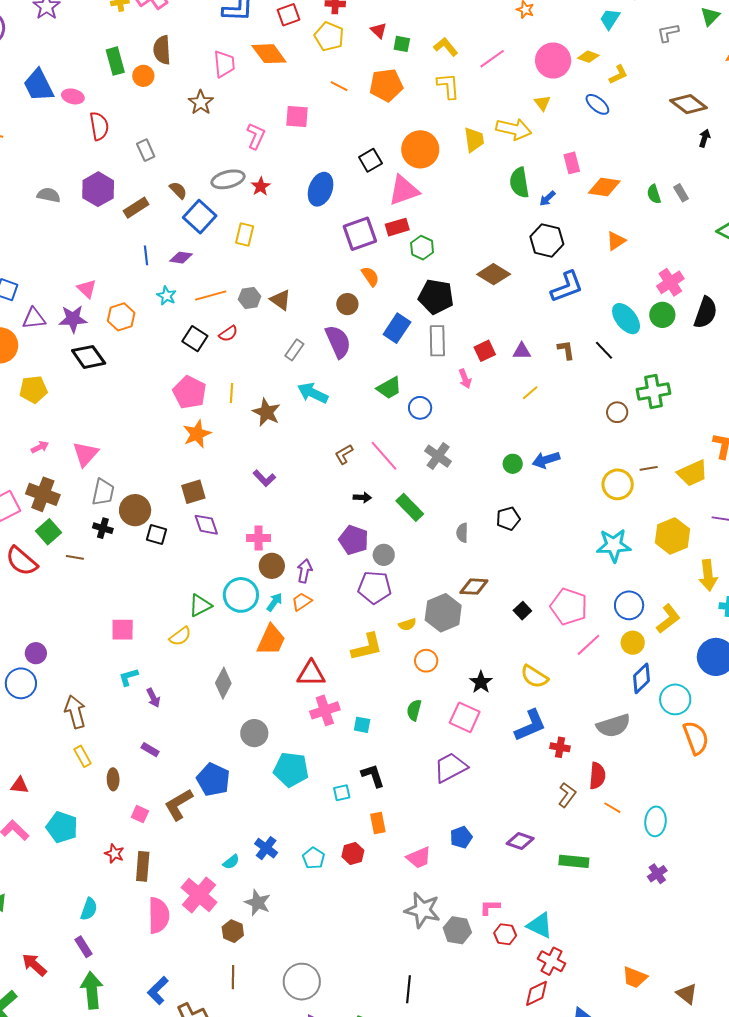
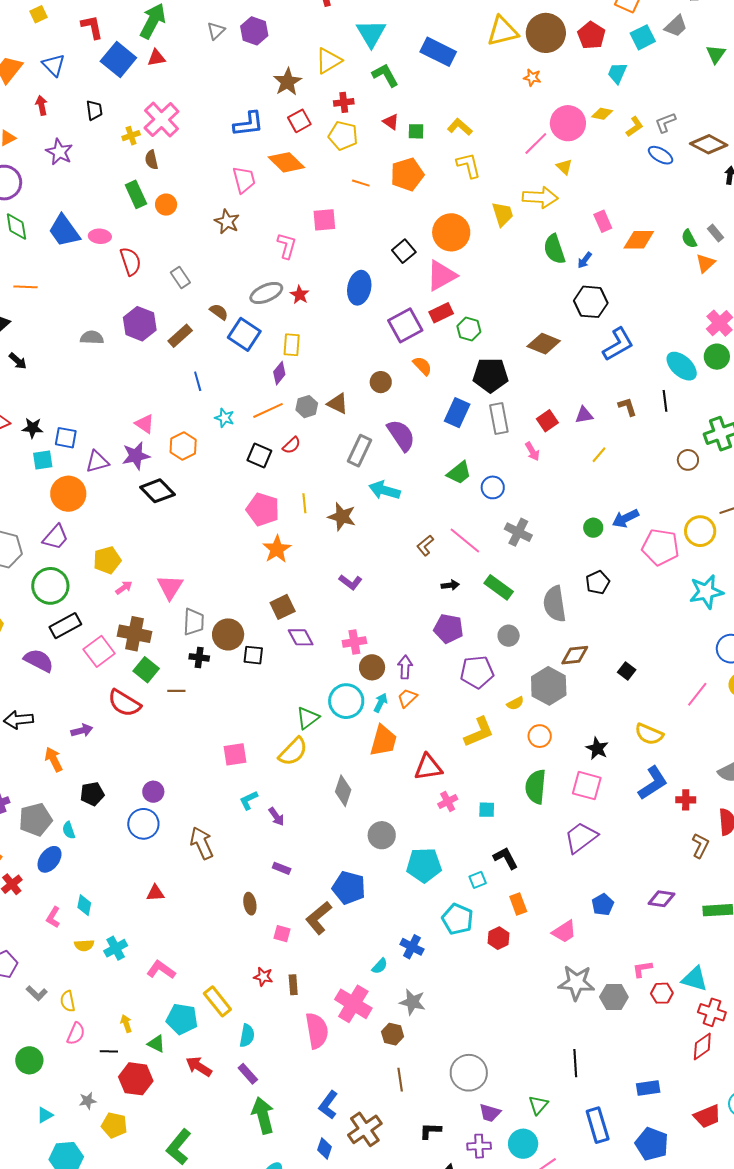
gray L-shape: (668, 33) -> (665, 123), moved
brown semicircle: (162, 50) -> (152, 160), moved, size x0.7
pink line: (492, 59) -> (536, 143), moved
blue ellipse: (597, 104) -> (661, 155), moved
orange triangle: (616, 241) -> (706, 263), moved
purple diamond: (181, 258) -> (279, 373), moved, turned -50
brown circle: (347, 304) -> (381, 382), moved
gray rectangle: (294, 350) -> (359, 451), size x1.4
black line: (604, 350) -> (665, 401), turned 45
yellow pentagon: (33, 390) -> (107, 560), moved
gray semicircle: (462, 533) -> (555, 604), size x1.8
gray circle: (384, 555) -> (509, 636), moved
pink pentagon: (569, 607) -> (660, 547), moved
yellow semicircle: (180, 636) -> (293, 752), size x1.4
pink cross: (325, 710) -> (448, 801), size x0.7
green semicircle: (414, 710) -> (536, 787), size x1.6
yellow rectangle: (82, 756) -> (217, 1001), moved, size x1.4
red triangle: (20, 785) -> (155, 893), moved
cyan pentagon: (62, 827) -> (182, 1019), moved
cyan pentagon: (314, 858) -> (457, 919), moved, size x1.4
brown rectangle: (143, 866) -> (293, 985), size x0.7
red arrow: (34, 965) -> (199, 1067), moved

